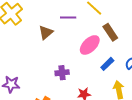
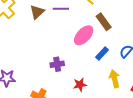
brown triangle: (46, 32) -> (37, 12), moved

